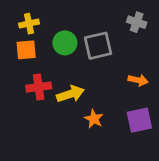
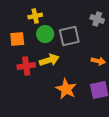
yellow cross: (29, 24) -> (35, 16), moved
yellow arrow: (70, 94) -> (49, 60), moved
orange star: (94, 119) -> (66, 89), size x1.5

